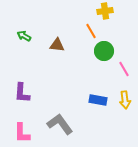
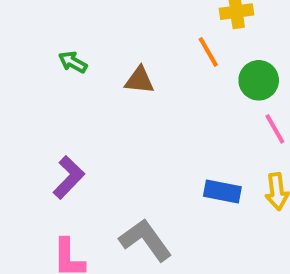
green circle: (104, 51) -> (259, 80), moved
purple L-shape: (22, 93) -> (69, 177), turned -140

